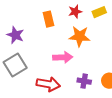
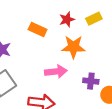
orange rectangle: (49, 19) -> (38, 30), turned -49
purple cross: (84, 81) -> (91, 81), moved

